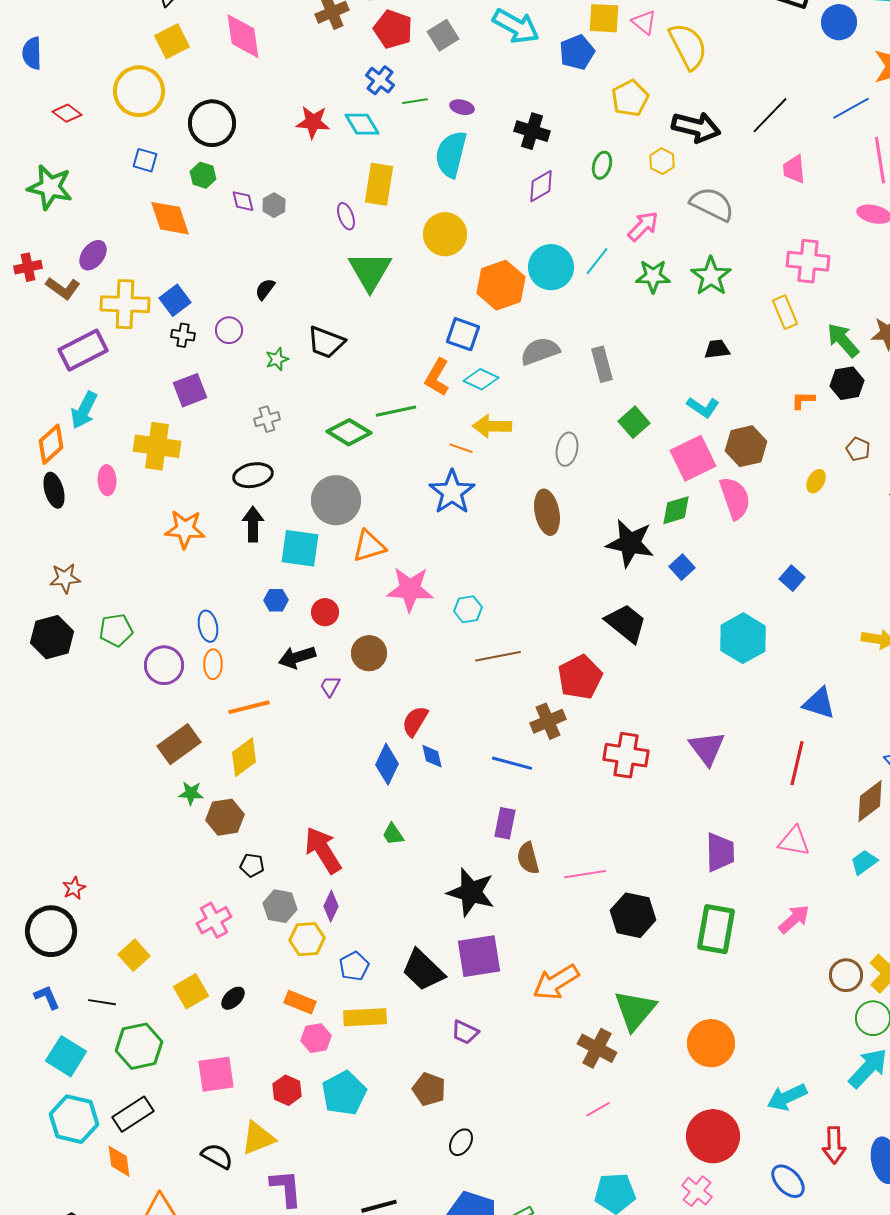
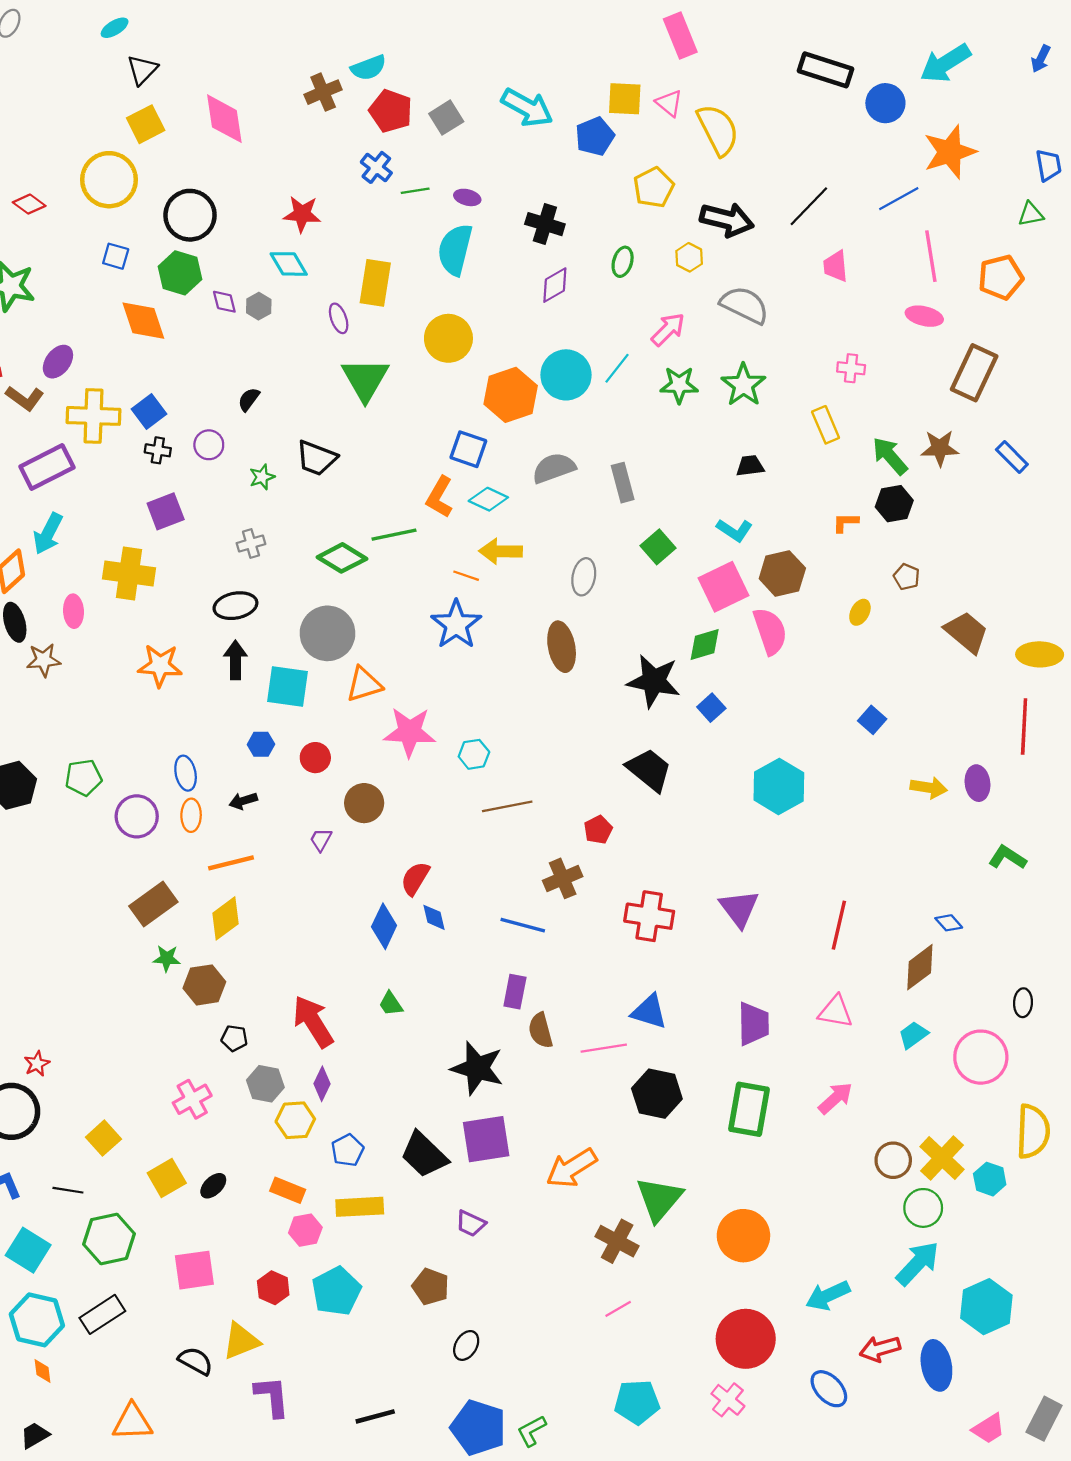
cyan diamond: (362, 124) -> (289, 264), moved
green hexagon: (203, 175) -> (180, 273), size x1.5
pink cross: (808, 261) -> (851, 368), size x0.6
brown star: (65, 578) -> (44, 660), moved
blue square: (792, 578) -> (872, 720), moved
black arrow: (297, 657) -> (243, 801), moved, size x0.7
red pentagon: (580, 677) -> (598, 830), size x0.6
blue triangle: (819, 703) -> (649, 1012), moved
red arrow: (834, 1145) -> (880, 1349), turned 75
orange diamond: (119, 1161) -> (42, 1371), moved, size x0.7

